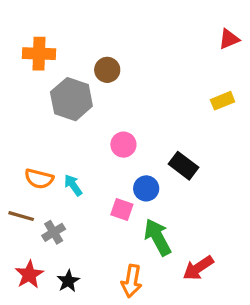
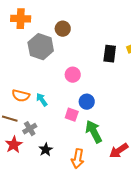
black rectangle: (184, 166) -> (110, 54), moved, turned 60
red star: (29, 275) -> (14, 145), moved
black star: (68, 281) -> (46, 150), moved

